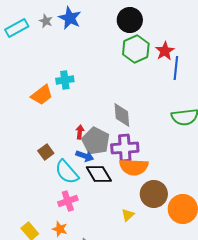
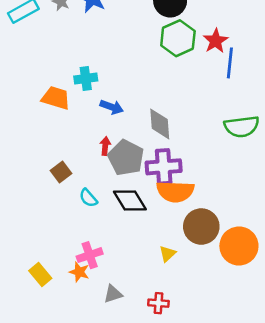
orange trapezoid: (42, 95) -> (56, 98), turned -125
blue arrow: (85, 156) -> (112, 107), moved
cyan semicircle: (67, 172) -> (88, 198), size x0.6
pink cross: (68, 201) -> (90, 255), moved

